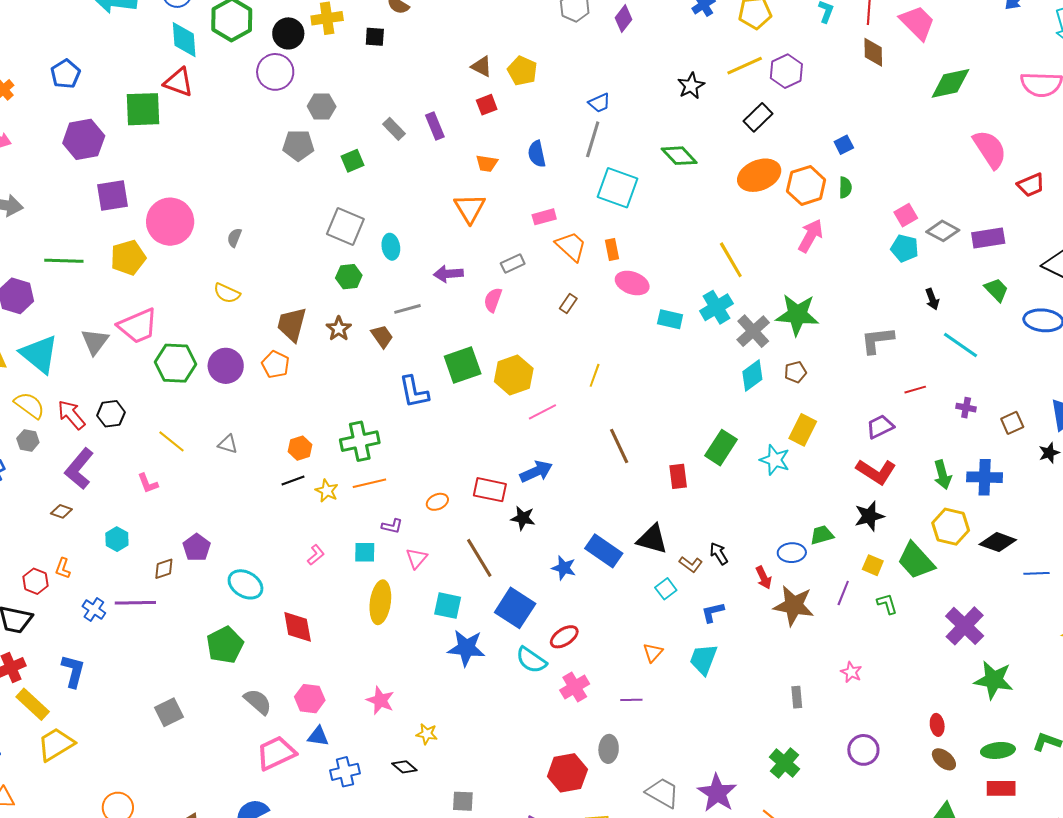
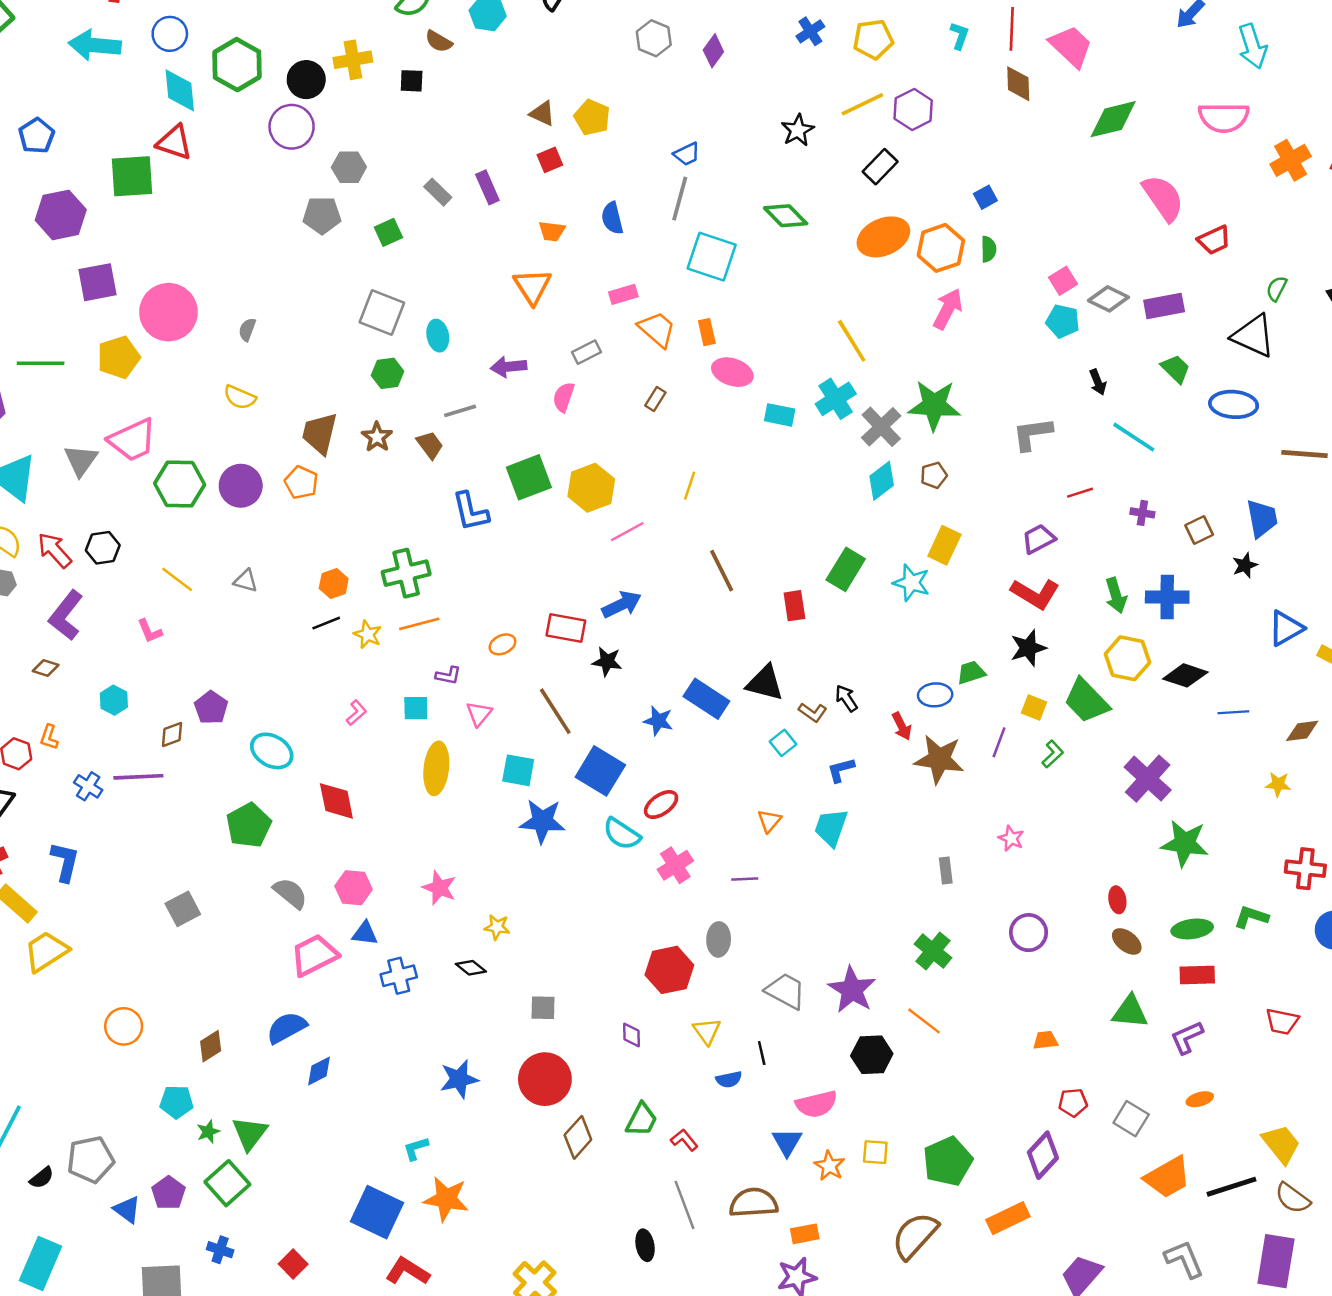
green L-shape: (887, 604) -> (1053, 754), turned 65

